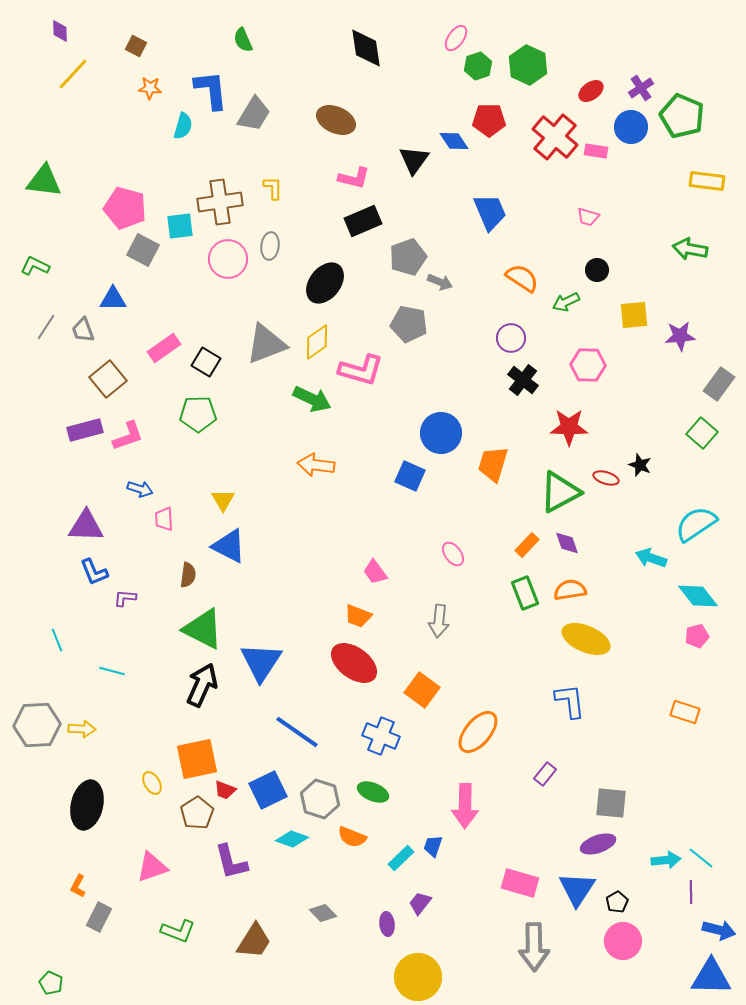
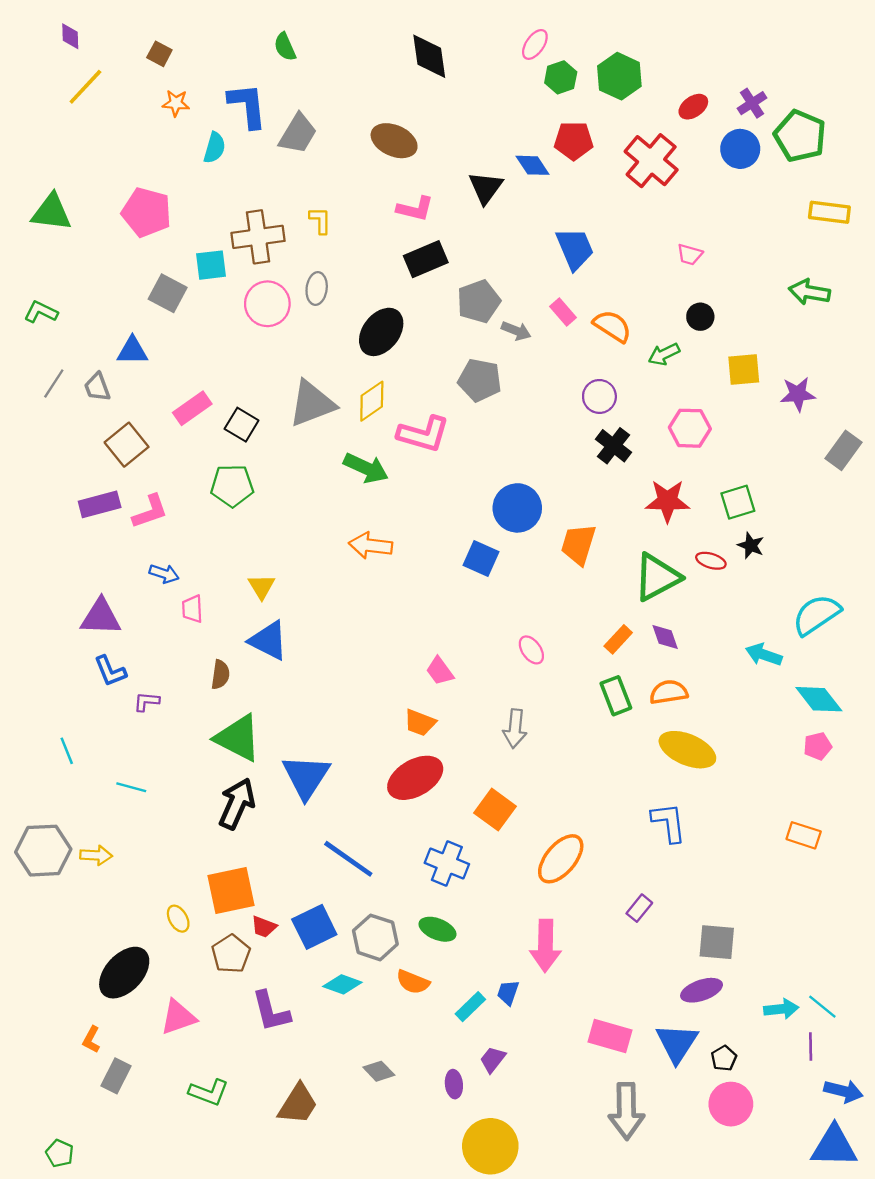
pink rectangle: (596, 151) -> (563, 312), moved, turned 40
pink pentagon: (125, 208) -> (146, 212), moved
green square: (702, 433) -> (738, 502), moved, turned 32
red ellipse: (354, 663) -> (415, 778), turned -66
black ellipse: (87, 805) -> (124, 973), moved, turned 30

